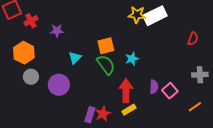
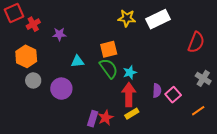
yellow star: (137, 15) -> (127, 18), moved
red semicircle: (193, 39) -> (196, 42), size x1.5
cyan triangle: (75, 58) -> (77, 61), turned 40
cyan star: (132, 59) -> (130, 72), moved
gray cross: (200, 75) -> (203, 78), turned 35

